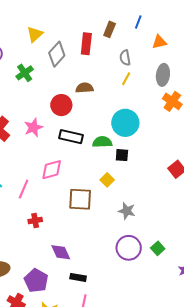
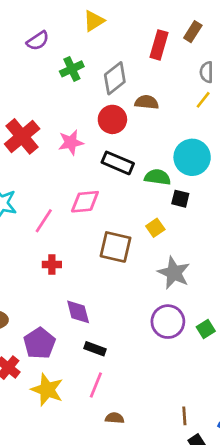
gray diamond: (57, 54) -> (115, 78), moved
gray star: (127, 211) -> (174, 273), size x1.4

